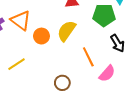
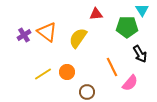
yellow semicircle: (66, 31) -> (78, 38), moved
orange circle: (41, 36) -> (67, 72), moved

